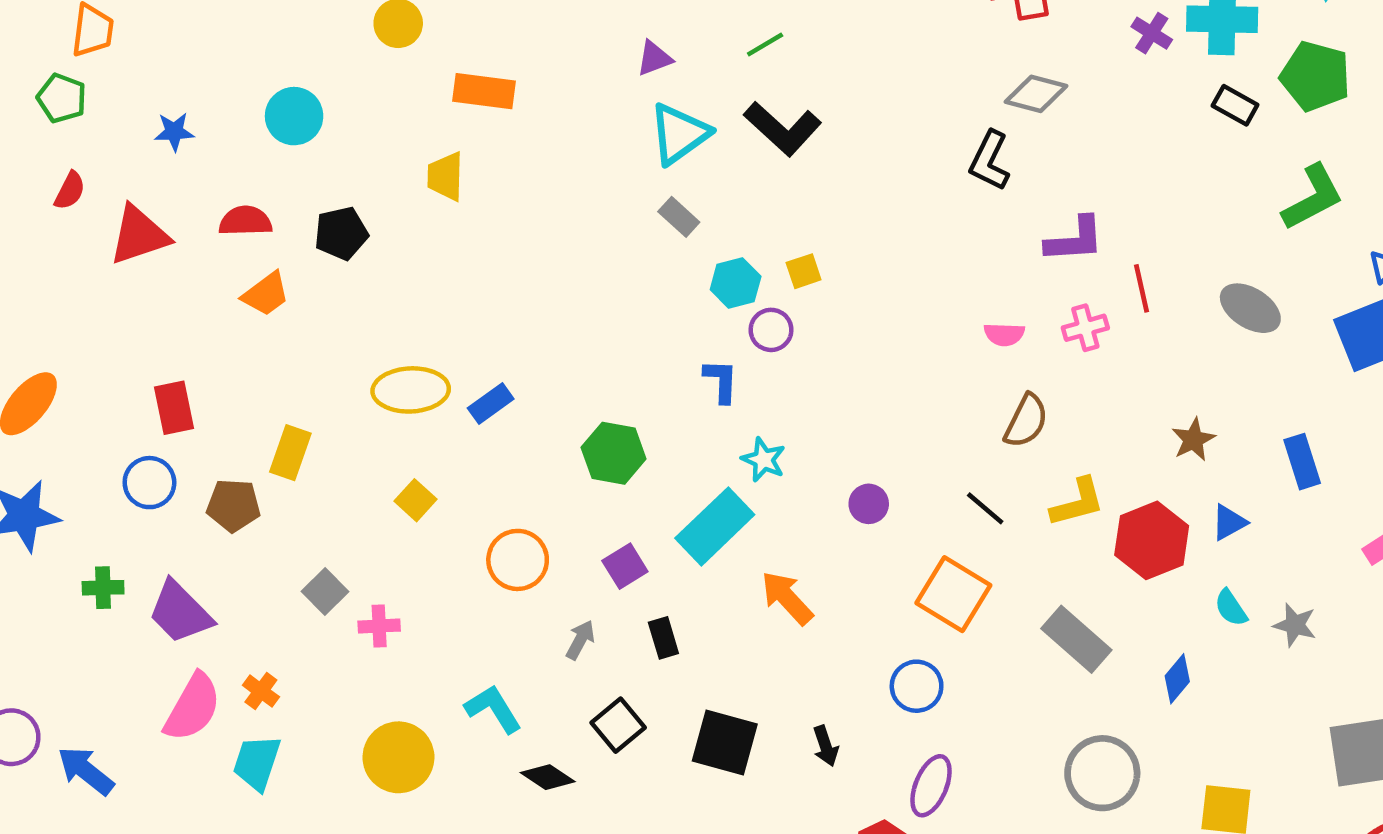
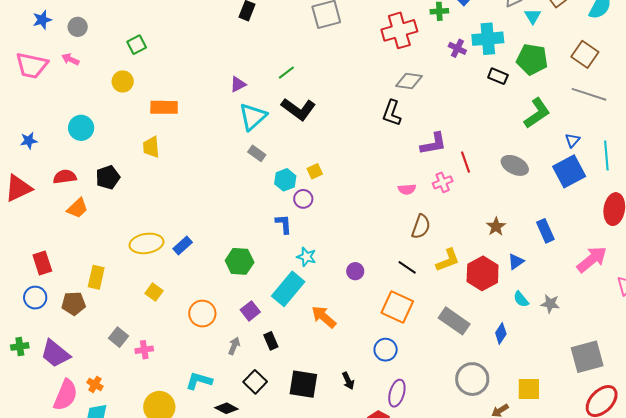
cyan L-shape: (493, 709) -> (199, 381), turned -36

